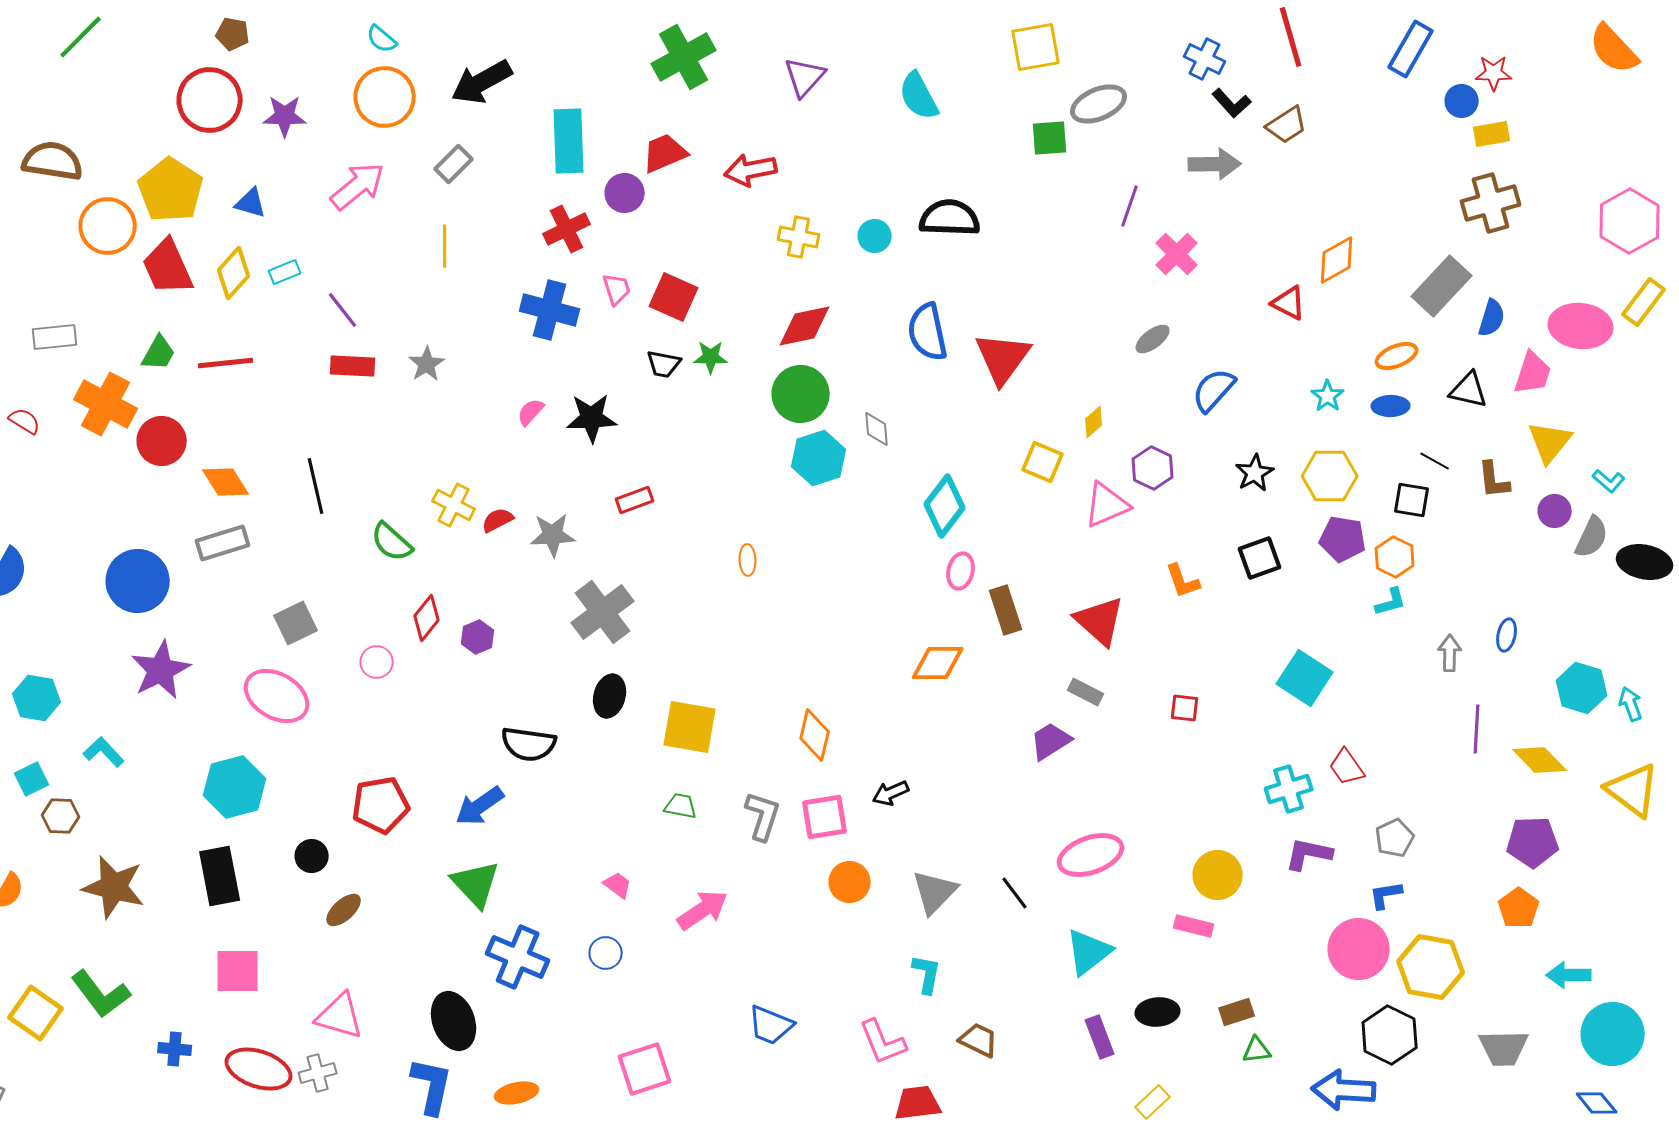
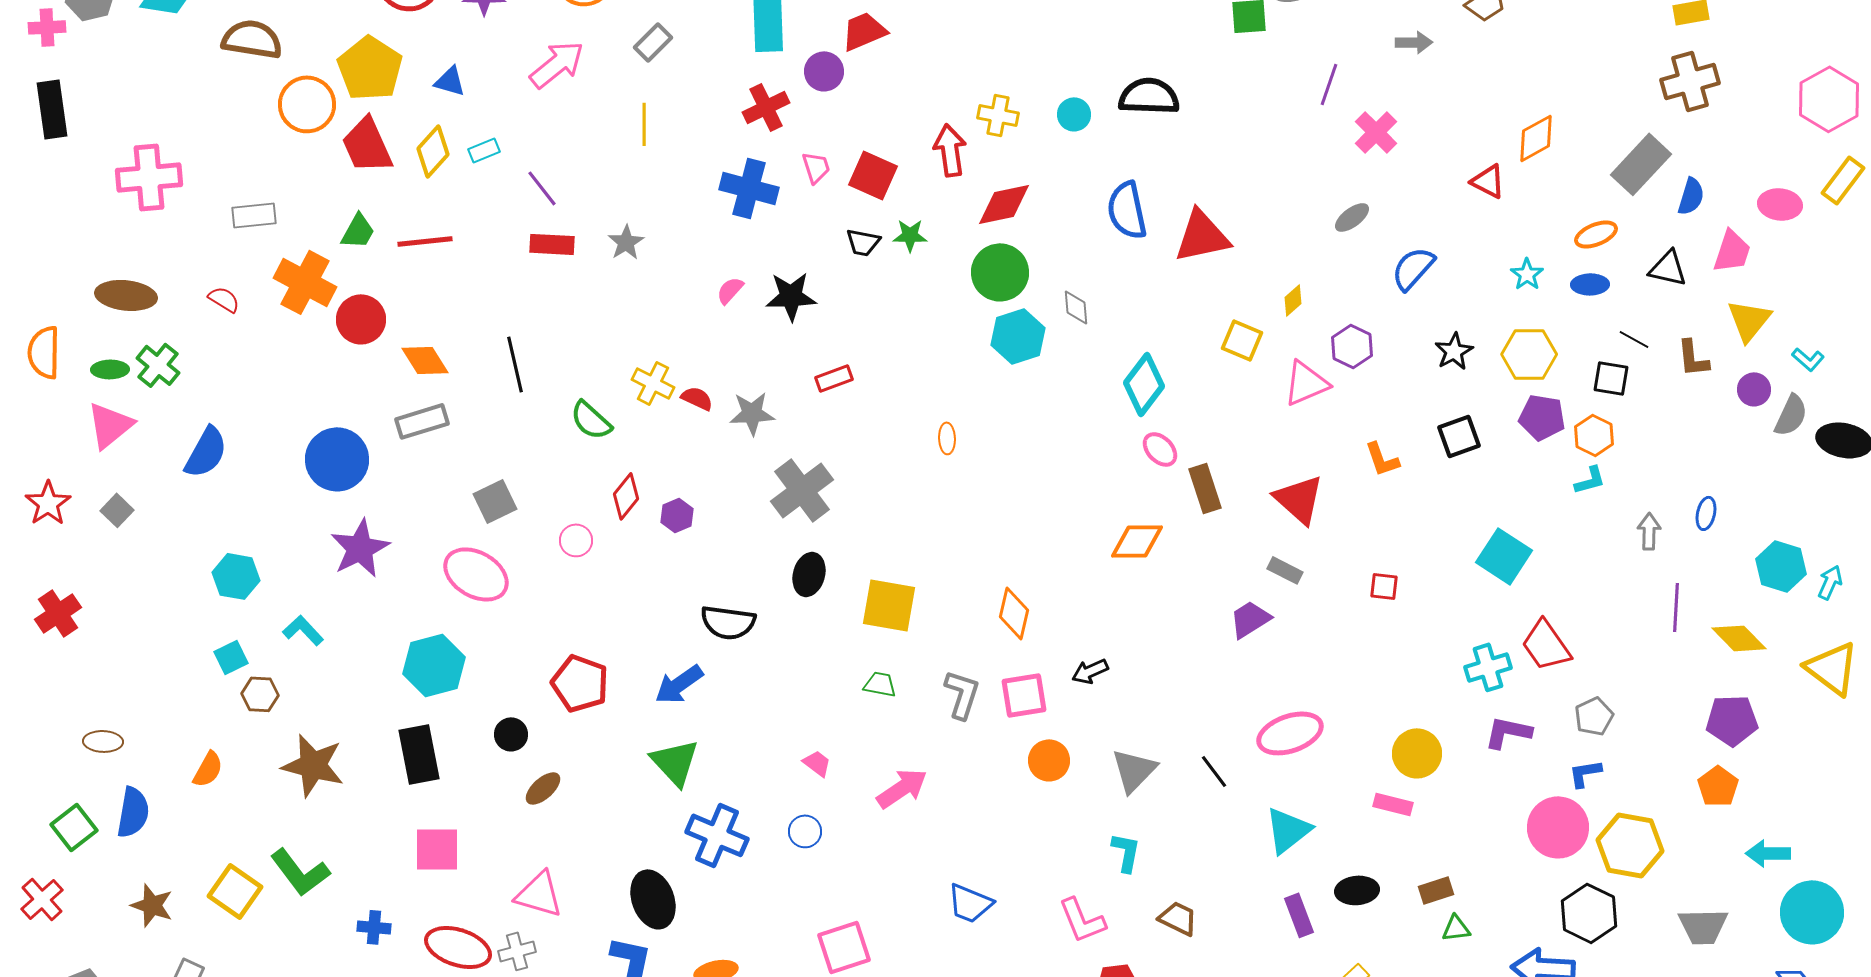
gray arrow: (1215, 164) -> (1414, 42), size x0.7
red arrow: (751, 170) -> (950, 150), moved, turned 93
pink ellipse: (1581, 326) -> (1780, 204), size x0.7
red triangle: (1003, 358) -> (1202, 236), turned 42
red semicircle: (498, 520) -> (697, 398), turned 52
pink ellipse: (961, 571) -> (1160, 449), turned -57
cyan arrow: (1631, 704) -> (1830, 582), turned 44
red trapezoid: (1347, 767) -> (1546, 645), size x1.4
red pentagon: (381, 805) -> (580, 683), turned 30

